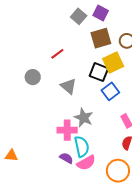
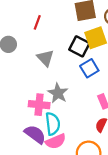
red line: (57, 54) -> (37, 22), turned -40
purple semicircle: (66, 158) -> (35, 134), size x1.5

